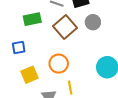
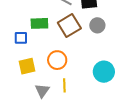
green rectangle: (32, 19) -> (39, 23), moved

